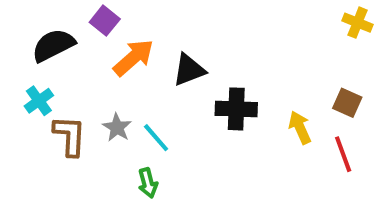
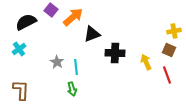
yellow cross: (358, 23) -> (174, 31), moved, turned -32
orange arrow: (133, 58) -> (73, 17), moved
brown L-shape: (70, 136) -> (21, 90), moved
cyan line: (156, 138) -> (76, 67), turned 35

